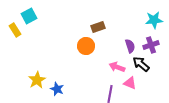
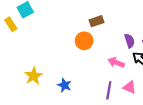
pink triangle: (130, 83) -> (130, 87), moved
blue star: (57, 89) -> (64, 85), moved

